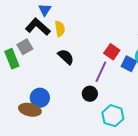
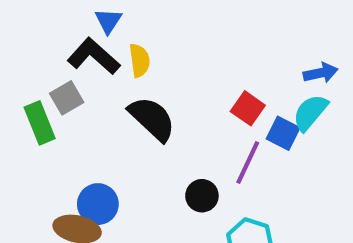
black semicircle: (66, 57) -> (152, 119), size x1.4
purple line: (101, 72) -> (248, 162), moved

